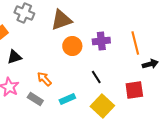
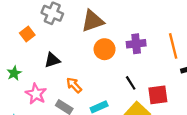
black triangle: (14, 57) -> (52, 60), moved
red square: (134, 90) -> (158, 95), moved

